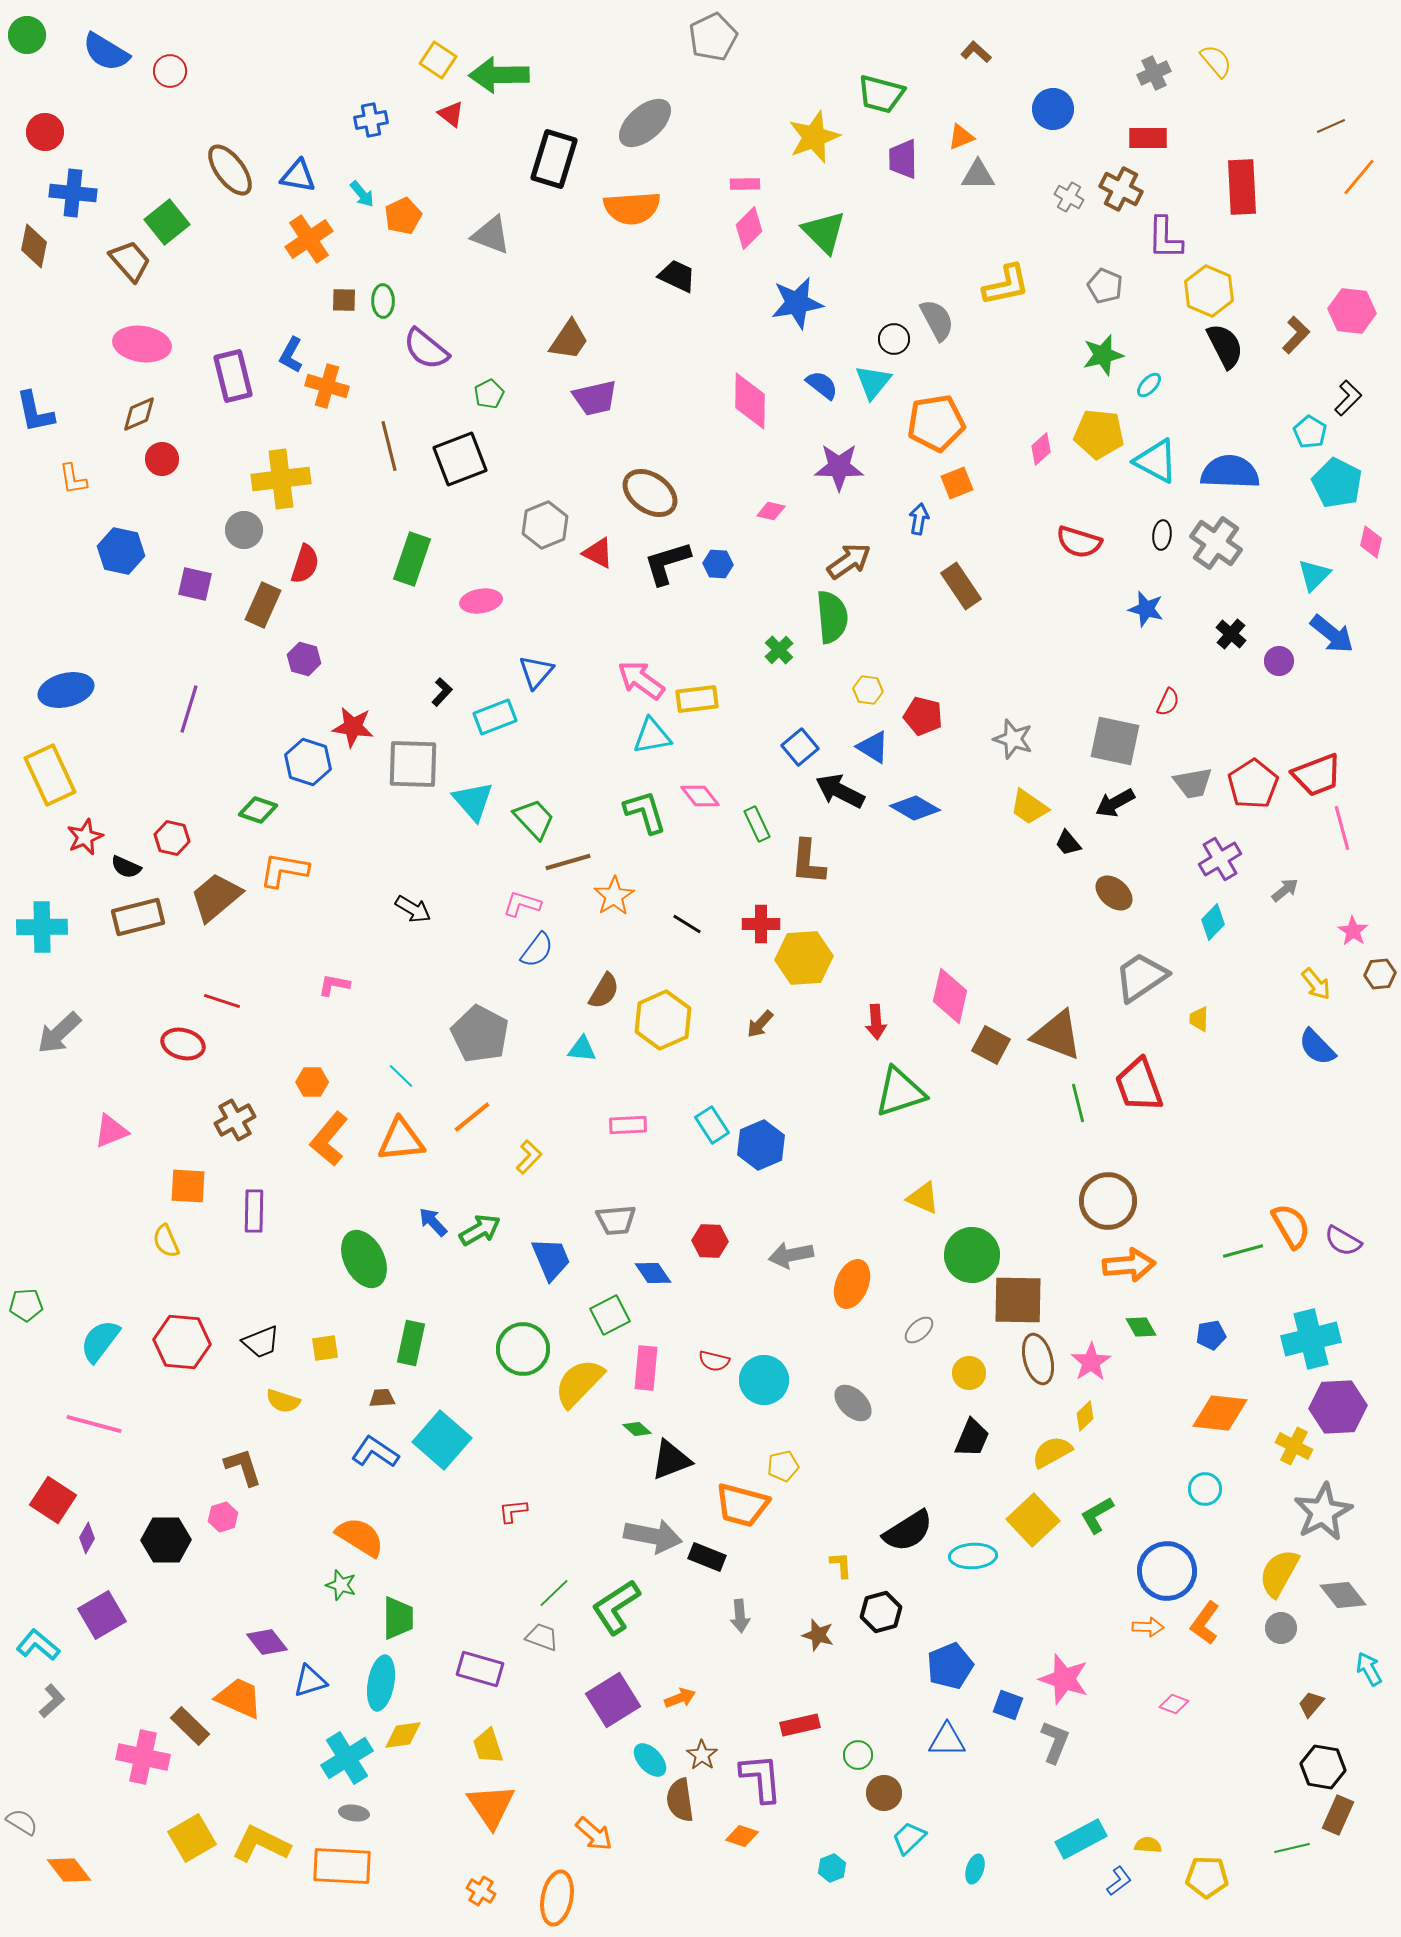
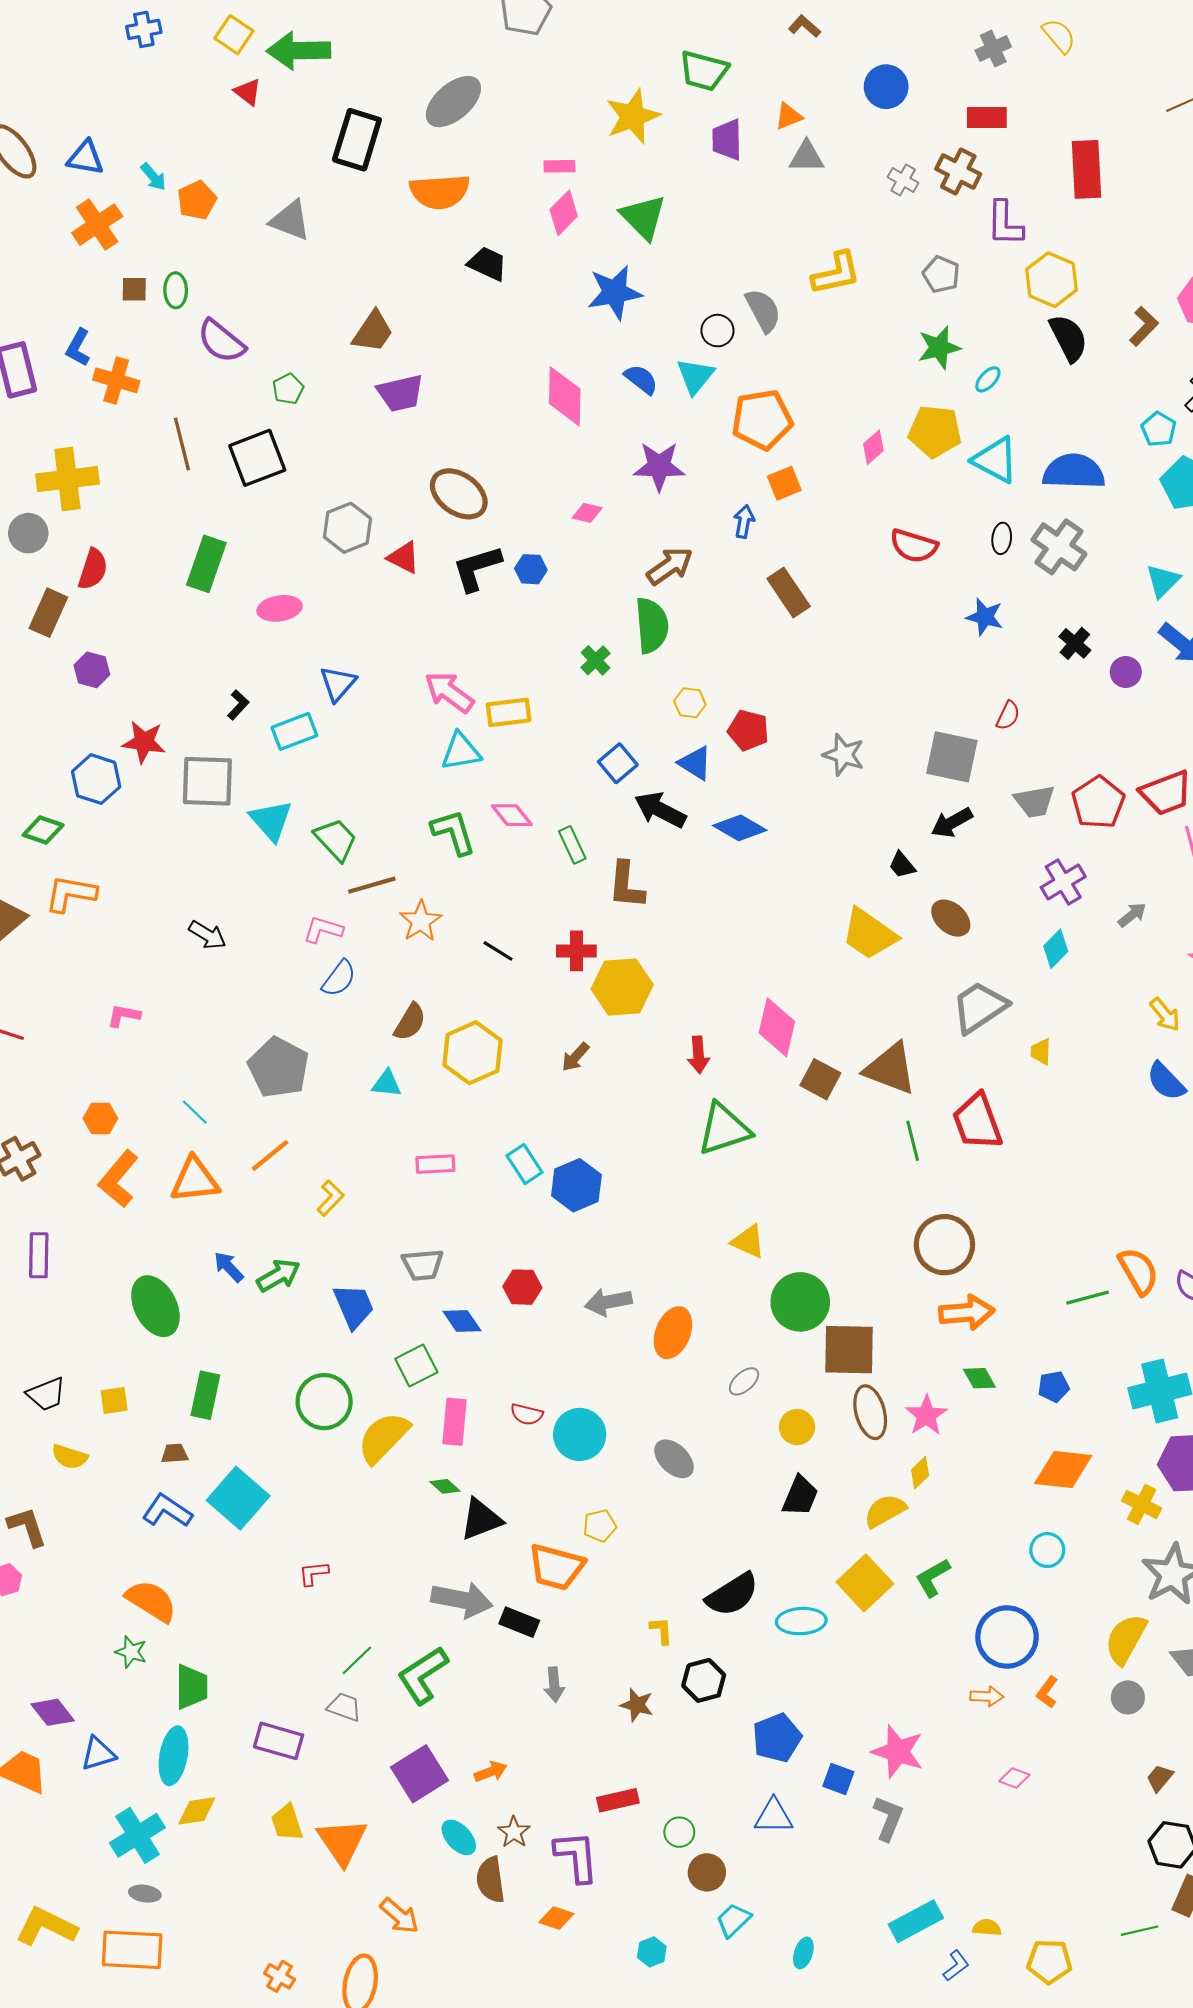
blue cross: (371, 120) -> (144, 29), moved
yellow trapezoid: (1029, 807) -> (869, 934), moved, size x1.4
orange L-shape: (1205, 1623) -> (1047, 1692), size x0.7
orange triangle: (491, 1806) -> (342, 1842), moved

